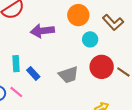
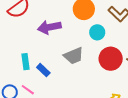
gray trapezoid: (69, 75) -> (74, 56), moved

